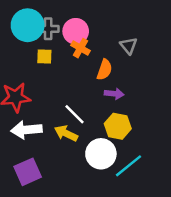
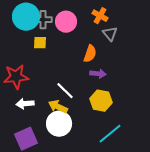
orange cross: (80, 48) -> (100, 16), moved
white arrow: (26, 130) -> (25, 104), size x0.7
white circle: (101, 154) -> (59, 124), moved

